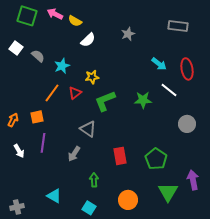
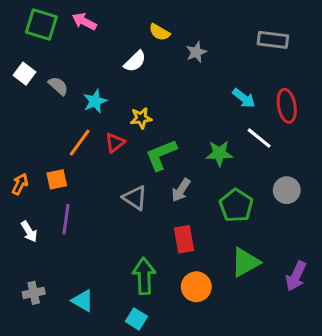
yellow semicircle: (75, 21) -> (159, 32), moved
gray arrow: (74, 154) -> (181, 190), moved
green pentagon: (156, 159) -> (236, 205), moved
green arrow: (94, 180) -> (144, 276), size x1.6
purple arrow: (193, 180) -> (296, 276), turned -144
green triangle: (168, 192) -> (245, 262), moved, turned 30
orange circle: (128, 200) -> (196, 287), moved
gray cross: (17, 207) -> (34, 293), moved

